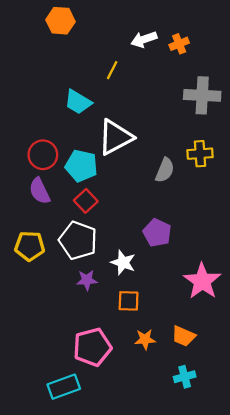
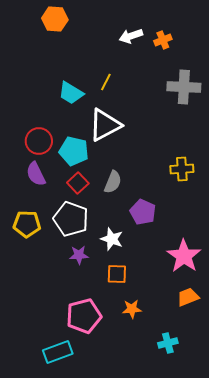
yellow line: (112, 70) -> (106, 82), moved
yellow cross: (200, 154) -> (182, 169), moved
gray semicircle: (165, 170) -> (113, 182), moved
orange trapezoid: (184, 336) -> (188, 297), moved, turned 135

